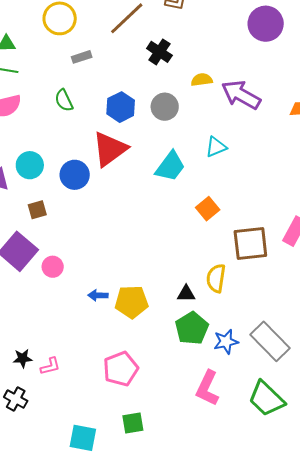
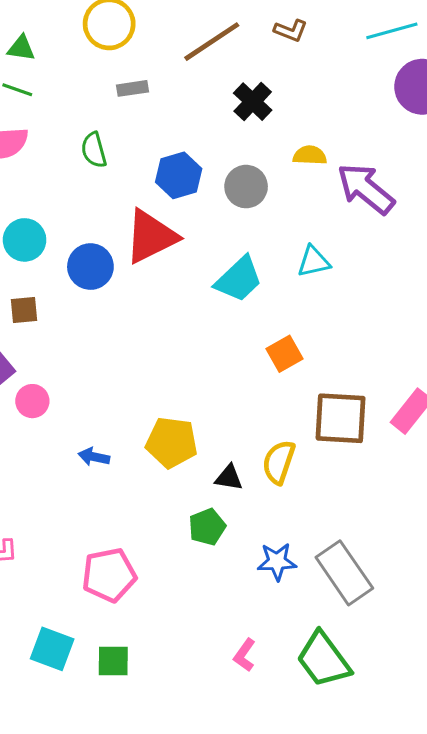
yellow pentagon: (132, 302) -> (172, 442), moved
green pentagon: (192, 328) -> (207, 527), moved, size x0.7
pink L-shape: (207, 388) -> (245, 655), moved, size x0.6
cyan square: (83, 438) -> (52, 649), moved

